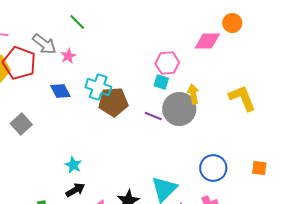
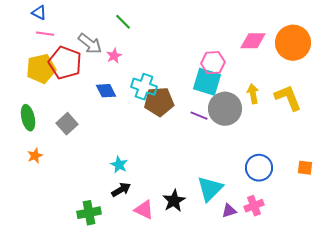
orange circle: (232, 23) -> (293, 43), moved, size x1.8
cyan square: (161, 82) -> (207, 82), size x1.8
yellow arrow: (193, 94) -> (253, 94), moved

